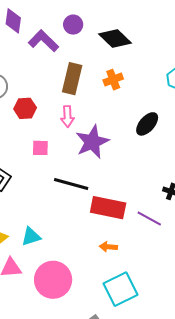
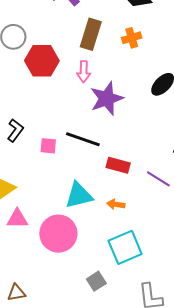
red hexagon: (25, 108) -> (42, 61), size x1.5
pink square: (40, 148) -> (48, 146), moved
red rectangle: (108, 208) -> (118, 165), size x0.7
cyan triangle: (31, 236) -> (79, 195), moved, size x1.4

